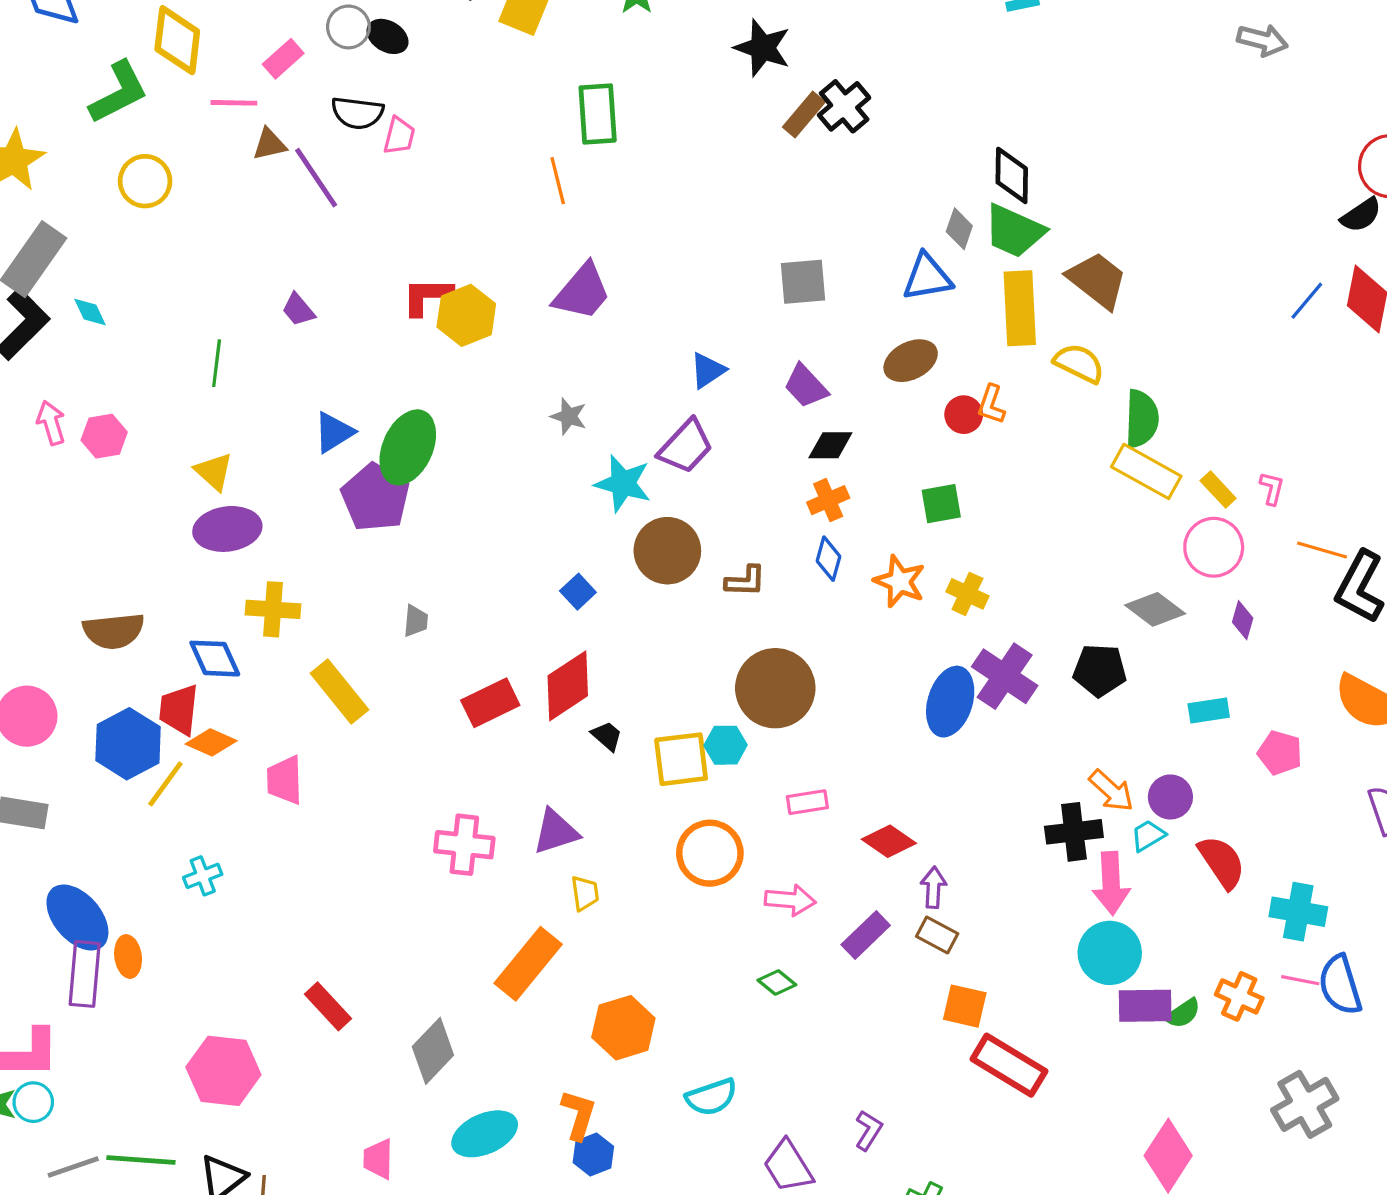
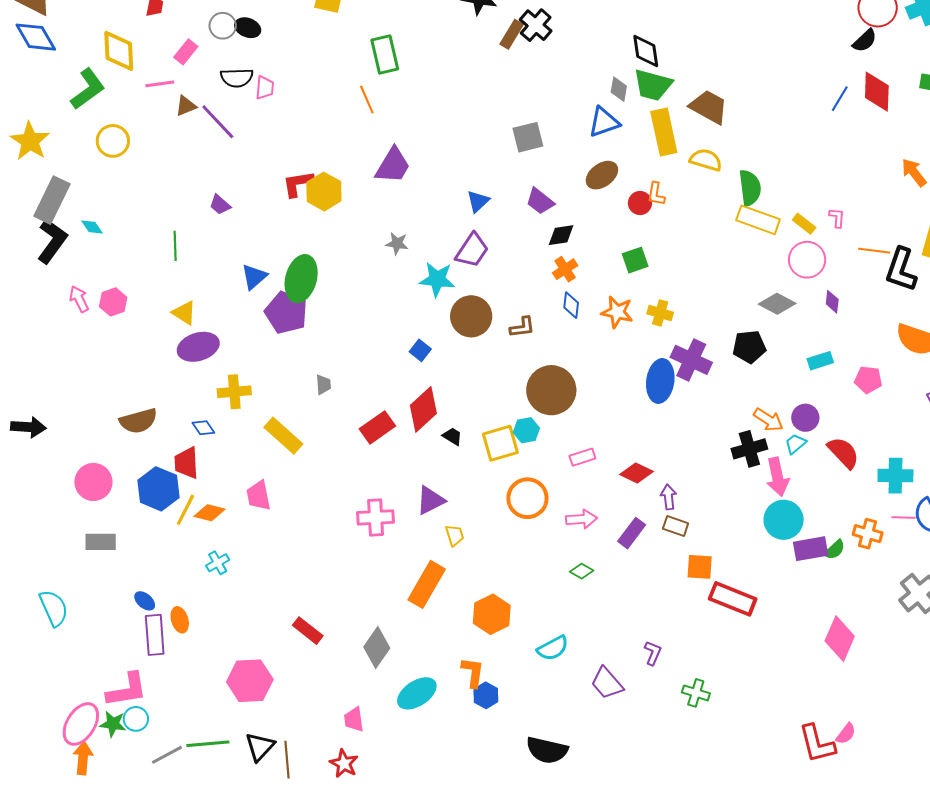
blue diamond: (215, 659) -> (203, 428), size x0.7
orange diamond: (211, 742) -> (210, 513), moved
blue ellipse: (77, 918) -> (145, 601), size x0.5

